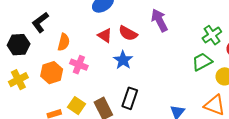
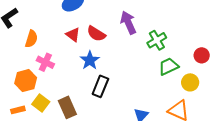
green cross: (212, 35) -> (157, 40), moved
orange hexagon: (52, 73) -> (26, 81), moved
black rectangle: (130, 98) -> (100, 86), moved

